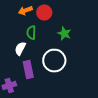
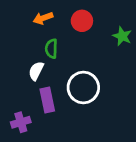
red circle: (44, 12) -> (82, 21), moved
green star: (64, 34) -> (122, 36), moved

